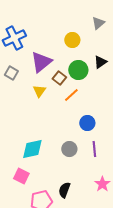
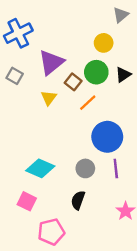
yellow circle: (72, 40) -> (104, 43), moved
black triangle: (100, 62) -> (123, 75), moved
blue circle: (87, 123) -> (107, 137), size x1.6
cyan diamond: (32, 149) -> (40, 168), turned 35
black semicircle: (64, 190) -> (78, 200), moved

